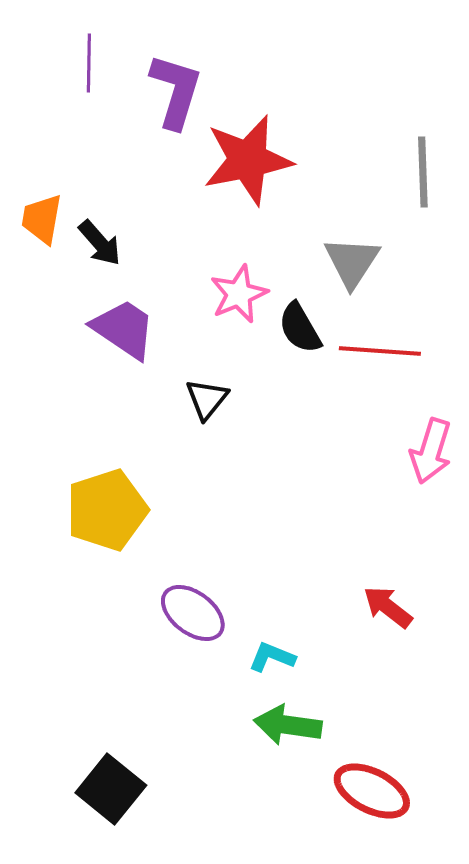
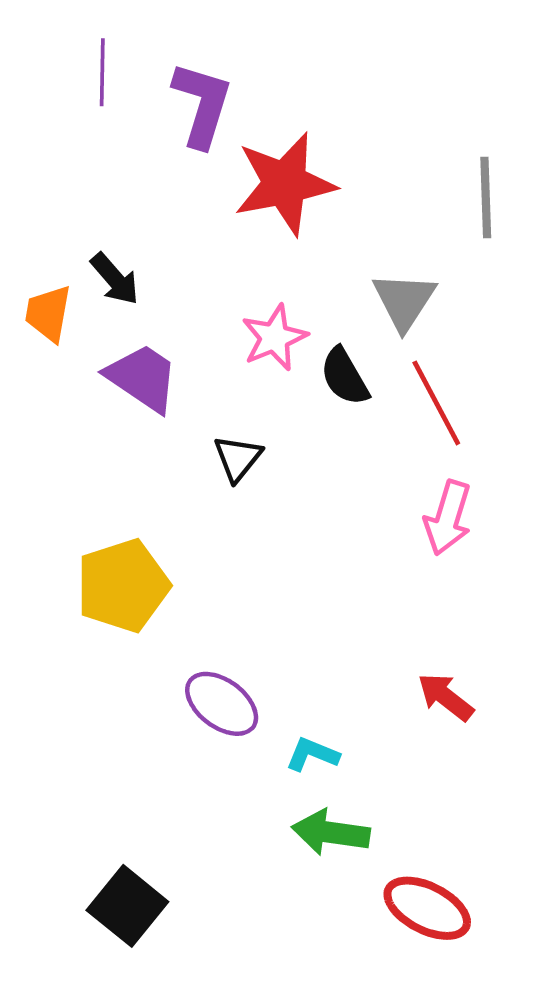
orange trapezoid: (42, 219) -> (48, 313), moved
red line: (380, 351) -> (436, 403), turned 58
pink arrow: (431, 451) -> (448, 518), moved

